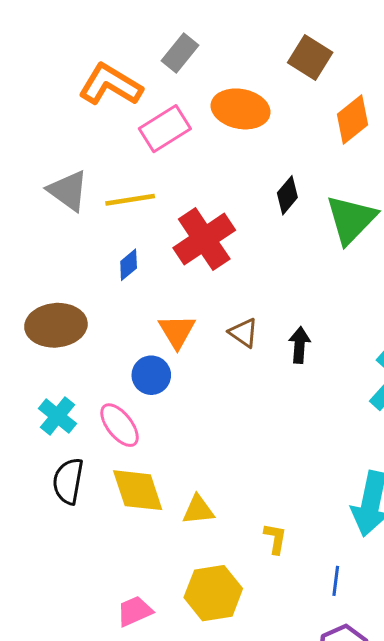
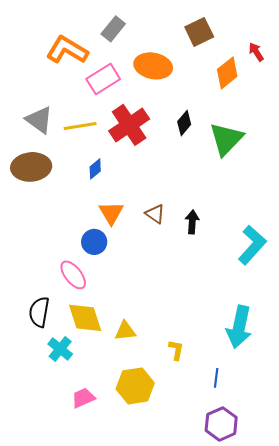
brown square: (310, 57) -> (199, 32), turned 32
red cross: (204, 239) -> (129, 125), moved
blue diamond: (129, 265) -> (95, 169), moved
brown ellipse: (56, 325) -> (31, 167), moved
cyan cross: (57, 416) -> (60, 349), moved

